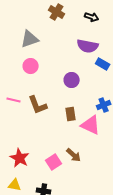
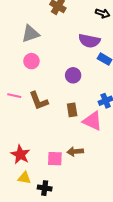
black arrow: (92, 17) -> (103, 13), moved
brown arrow: (74, 155) -> (75, 151), turned 133
pink square: (54, 162) -> (55, 159), turned 35
yellow triangle: (15, 185) -> (24, 178), moved

